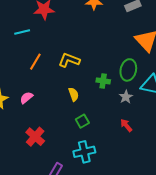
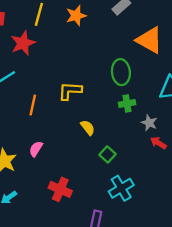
green ellipse: (128, 70) -> (121, 72), moved
green cross: (103, 81) -> (127, 103), moved
gray star: (126, 97) -> (149, 123), moved

